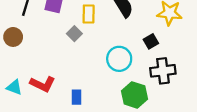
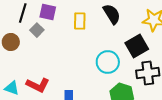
gray square: (74, 34) -> (37, 30), moved
black square: (151, 41) -> (137, 46), size x1.6

